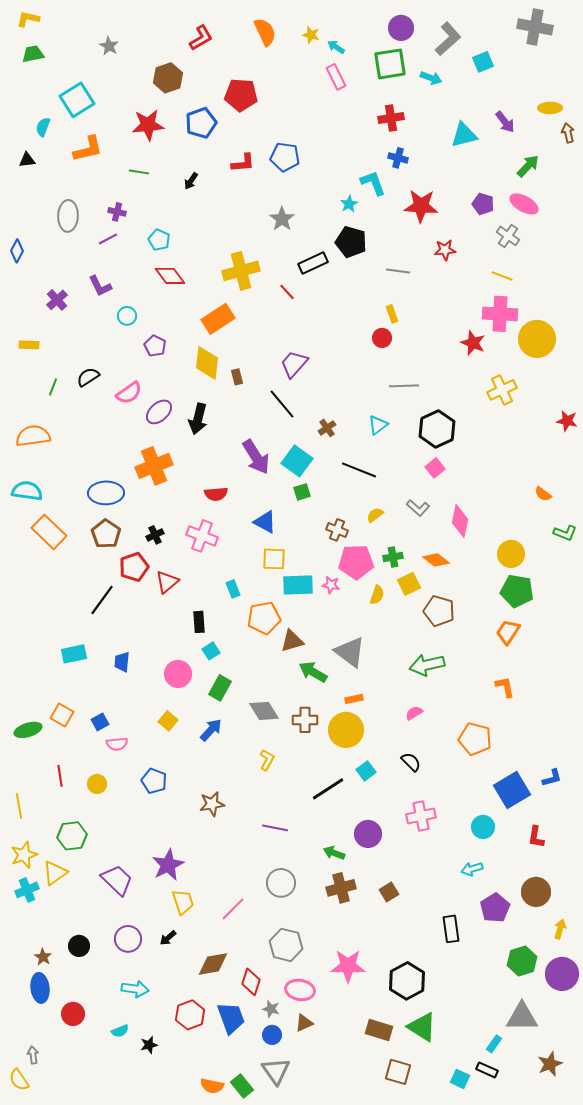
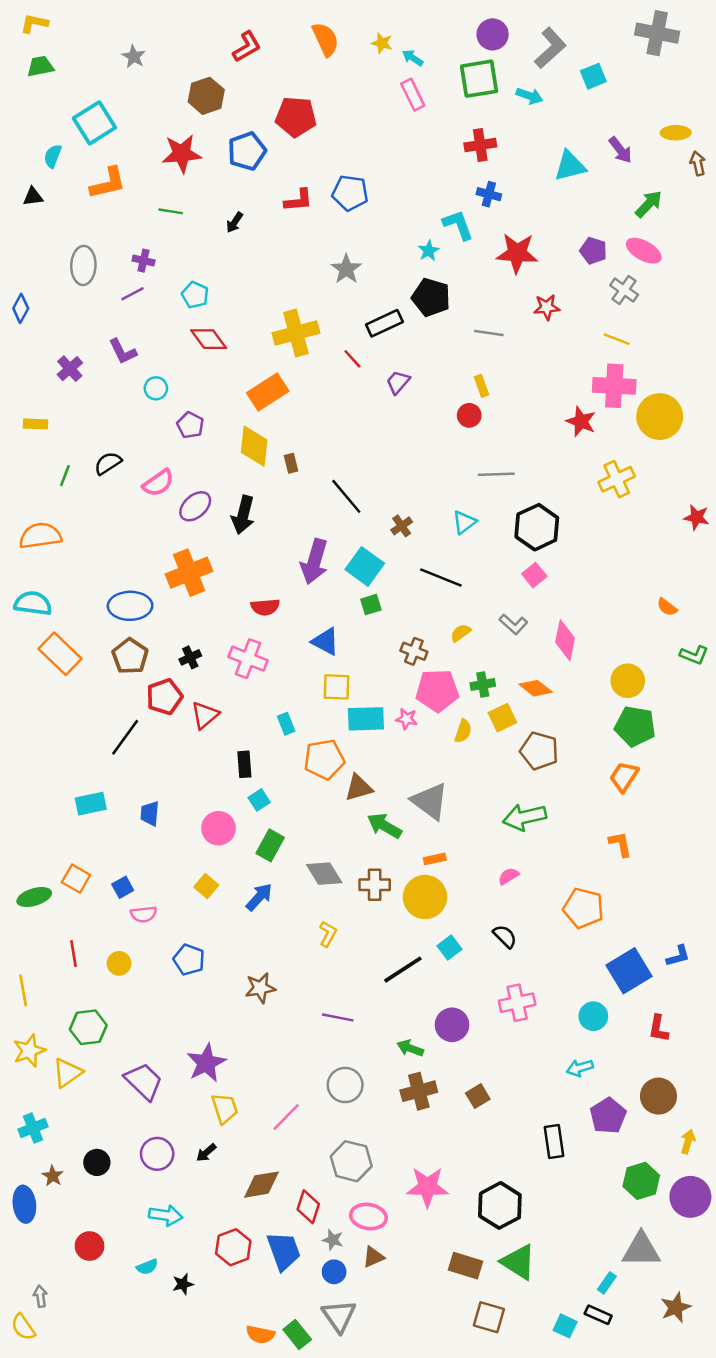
purple trapezoid: (294, 364) -> (398, 382), moved, size x0.7
purple arrow: (256, 457) -> (314, 562), turned 48
cyan cross: (27, 890) -> (33, 1128), moved
blue ellipse: (40, 988) -> (24, 1204), moved

